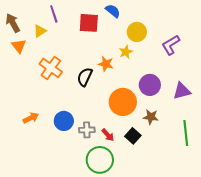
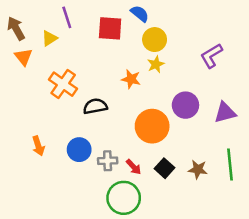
yellow circle: (137, 32) -> (155, 40), moved
black semicircle: (85, 77) -> (95, 106), moved, turned 54
brown star: (151, 117) -> (198, 169), moved
orange arrow: (31, 118) -> (38, 146), turned 98

